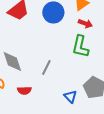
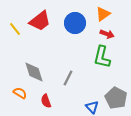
red semicircle: (24, 90) -> (46, 101), turned 72

